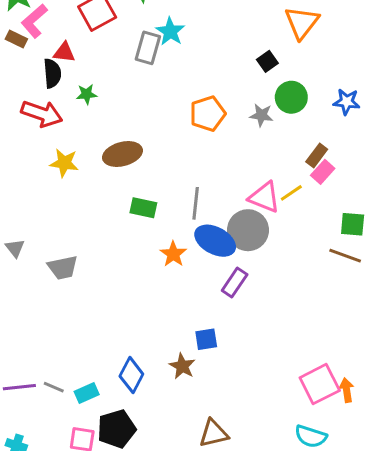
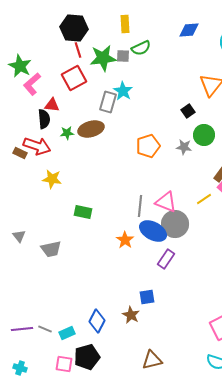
brown rectangle: (16, 39) -> (20, 153), moved
brown ellipse: (122, 154) -> (91, 129), moved
pink triangle: (264, 197) -> (166, 202), moved
green rectangle: (143, 208) -> (83, 212), moved

